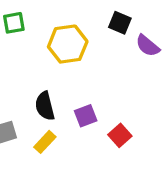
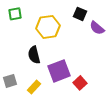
black semicircle: (45, 106) -> (34, 55), moved
purple square: (86, 116) -> (59, 71), size x1.6

